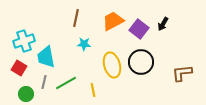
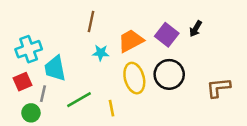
orange trapezoid: (113, 21) -> (131, 41), moved
red square: (19, 68) -> (23, 82), turned 35
gray line: (44, 82) -> (43, 94), moved

